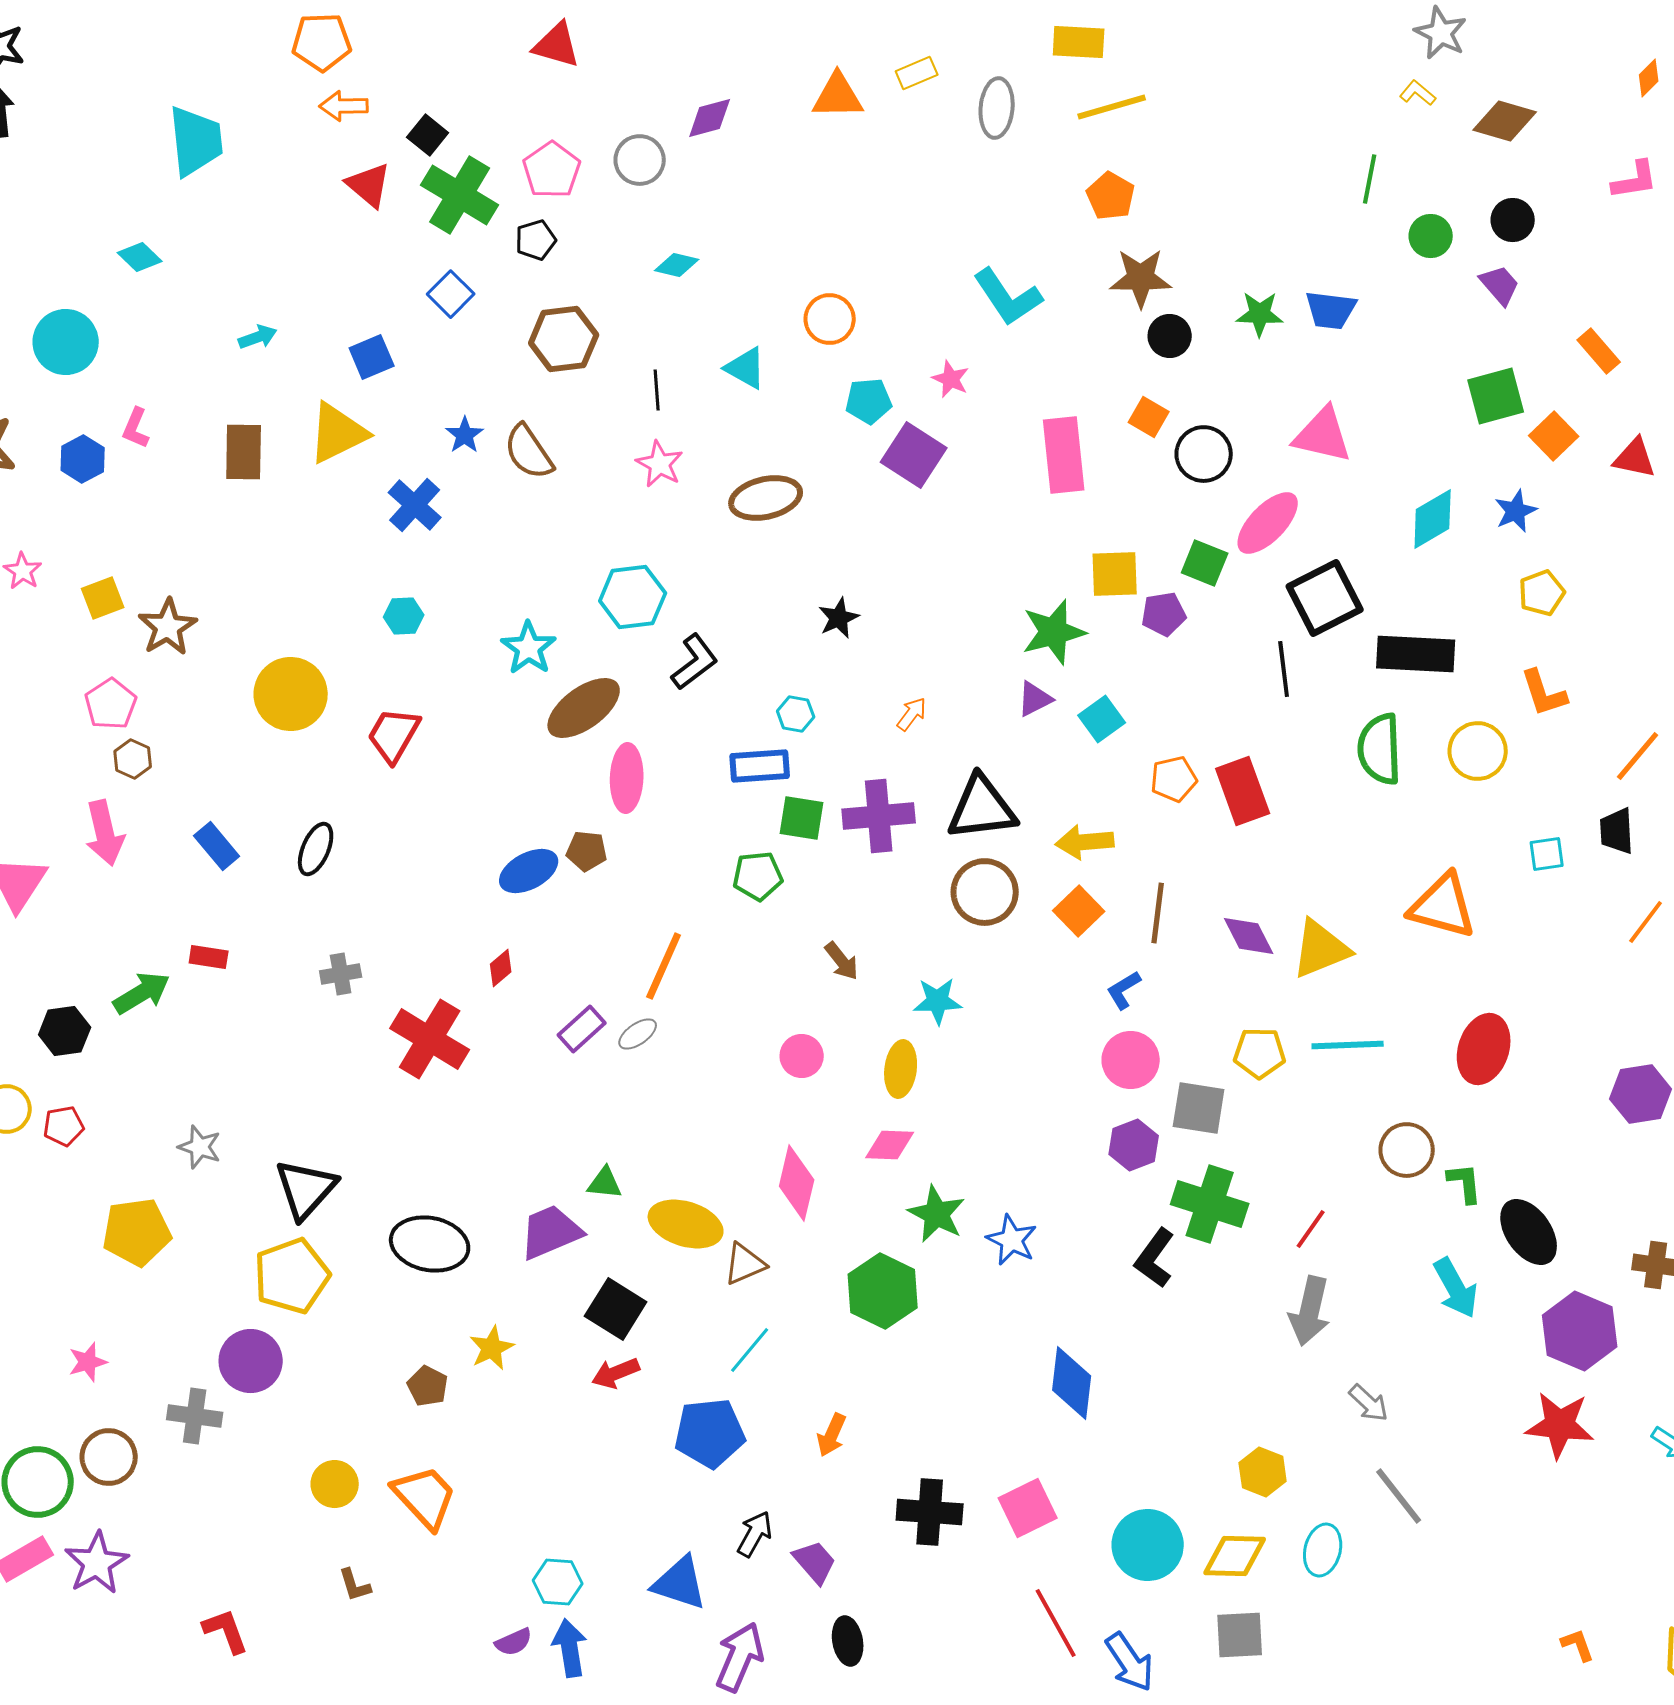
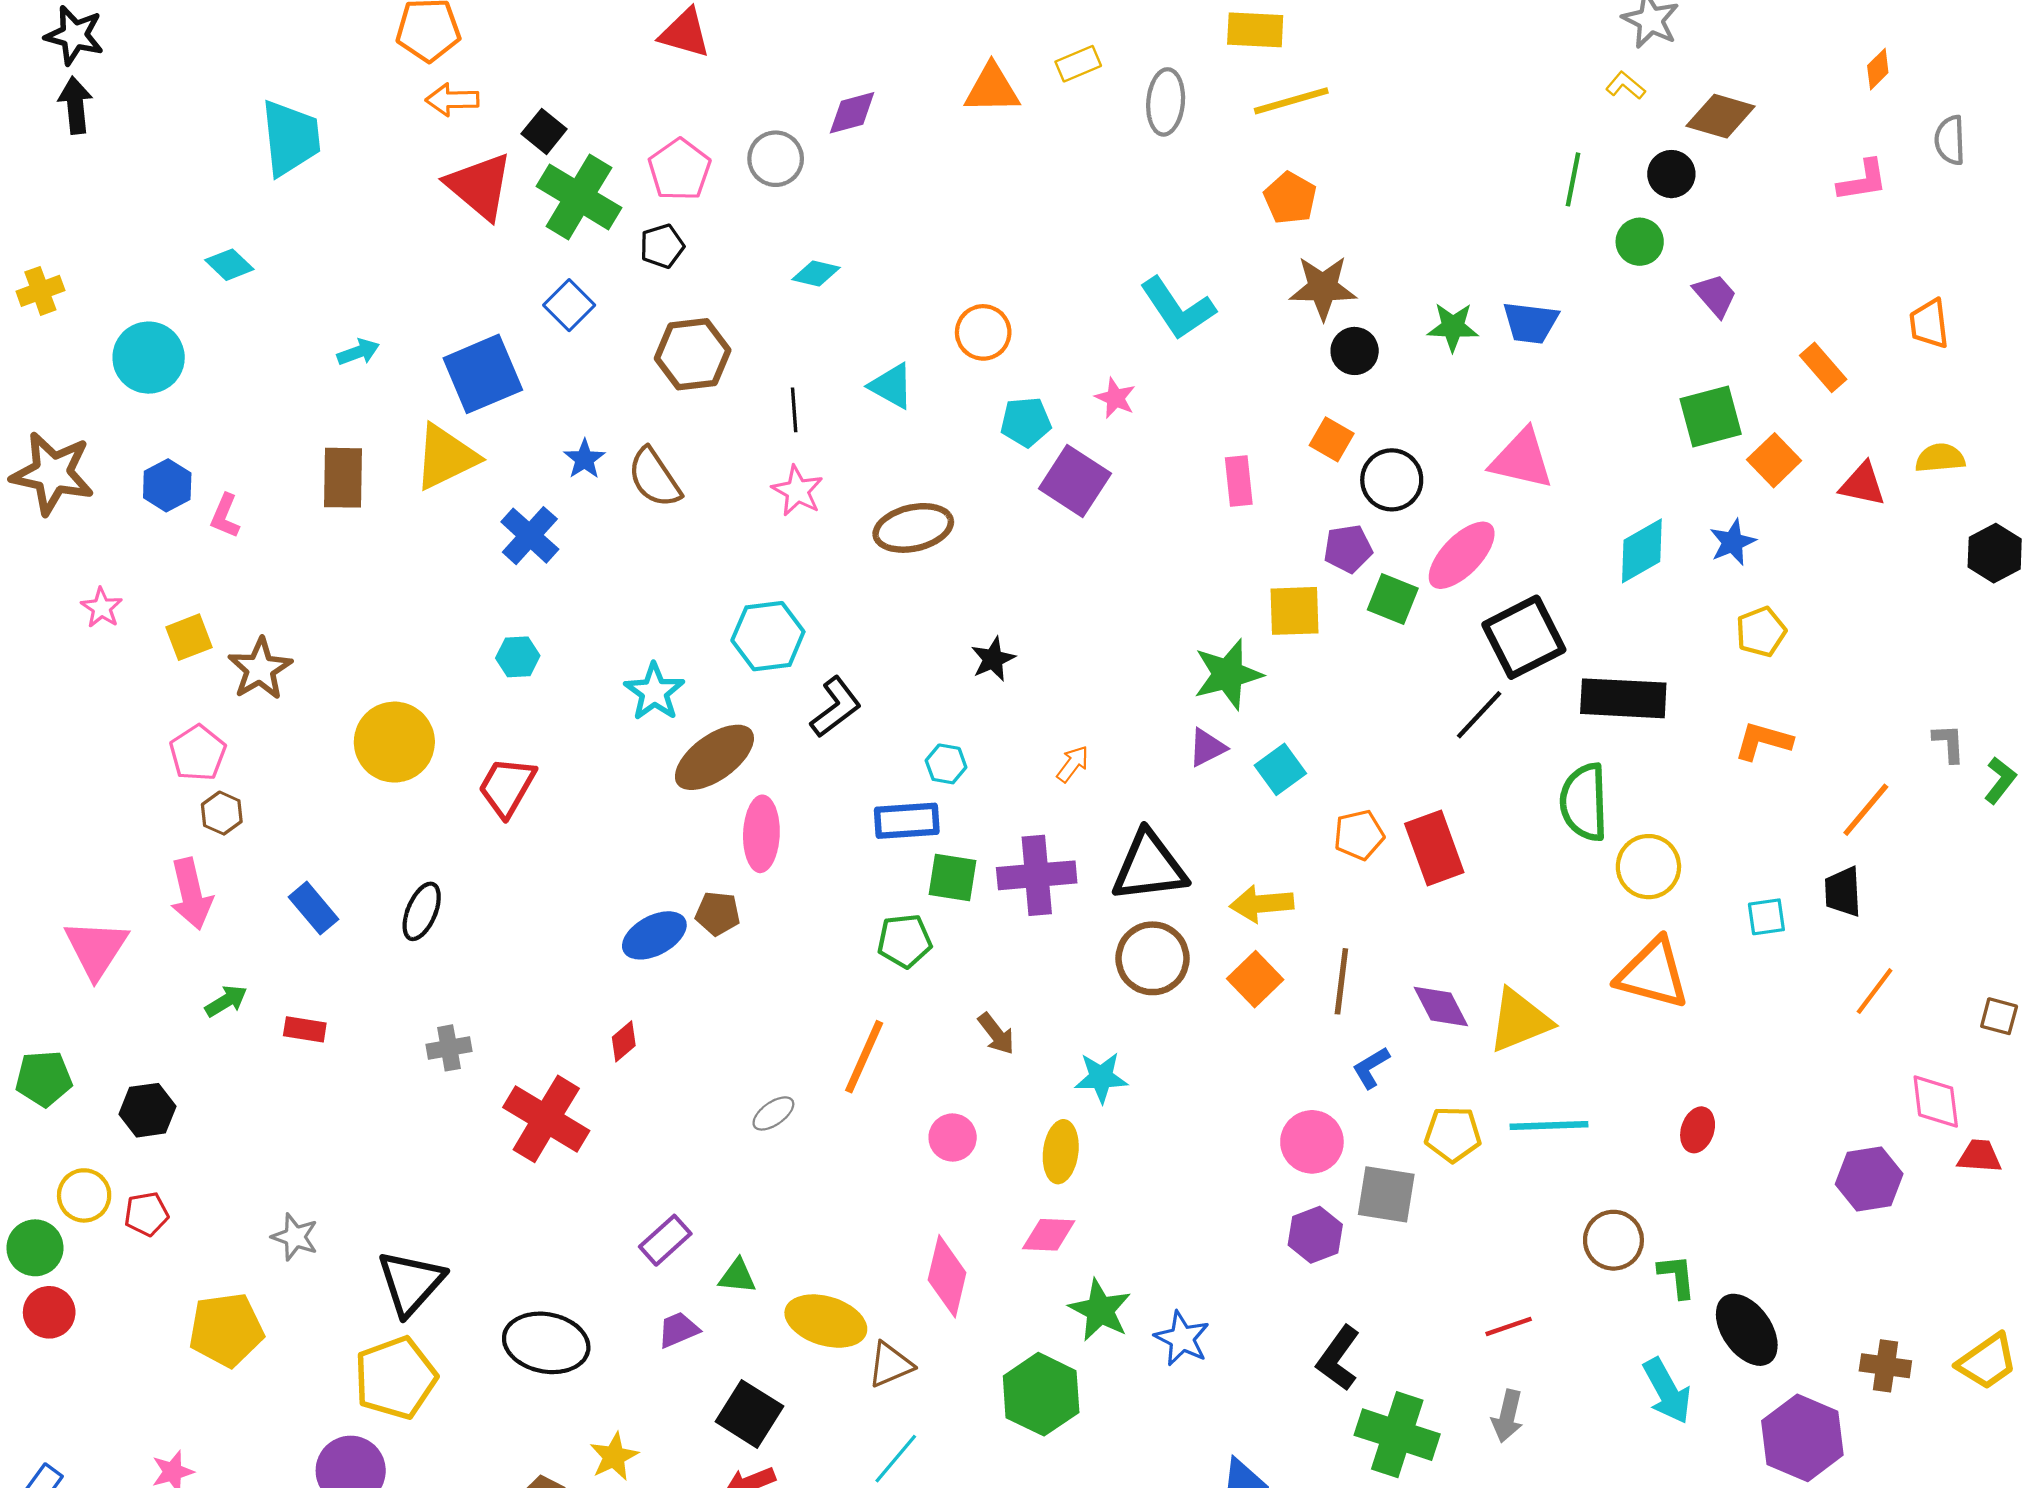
red triangle: (369, 185) -> (480, 186), size x1.4
black circle: (1513, 220) -> (1671, 174), moved
blue square: (372, 357) -> (483, 374), size x1.6
pink L-shape: (136, 428) -> (225, 516), moved
pink rectangle: (1064, 455) -> (1239, 481), size x0.6
purple pentagon: (1164, 614) -> (1348, 549), moved
black line: (1284, 669) -> (1479, 715), turned 50
orange L-shape: (1544, 693) -> (1763, 741), turned 124
yellow circle: (1478, 751) -> (1648, 867), moved
orange line: (664, 966) -> (864, 1057), moved
blue L-shape: (1124, 990) -> (1371, 1068), moved
green arrow: (142, 993) -> (226, 1001), moved, size x0.7
purple rectangle: (582, 1029) -> (665, 1240), moved
red ellipse: (1484, 1049) -> (1698, 1130), size x0.6
green cross: (1210, 1204) -> (1397, 1435), moved
red line: (1311, 1229) -> (1509, 1326), turned 36
purple trapezoid: (551, 1232) -> (678, 1330), size x0.6
gray arrow: (1310, 1311) -> (1508, 1416), size x0.7

